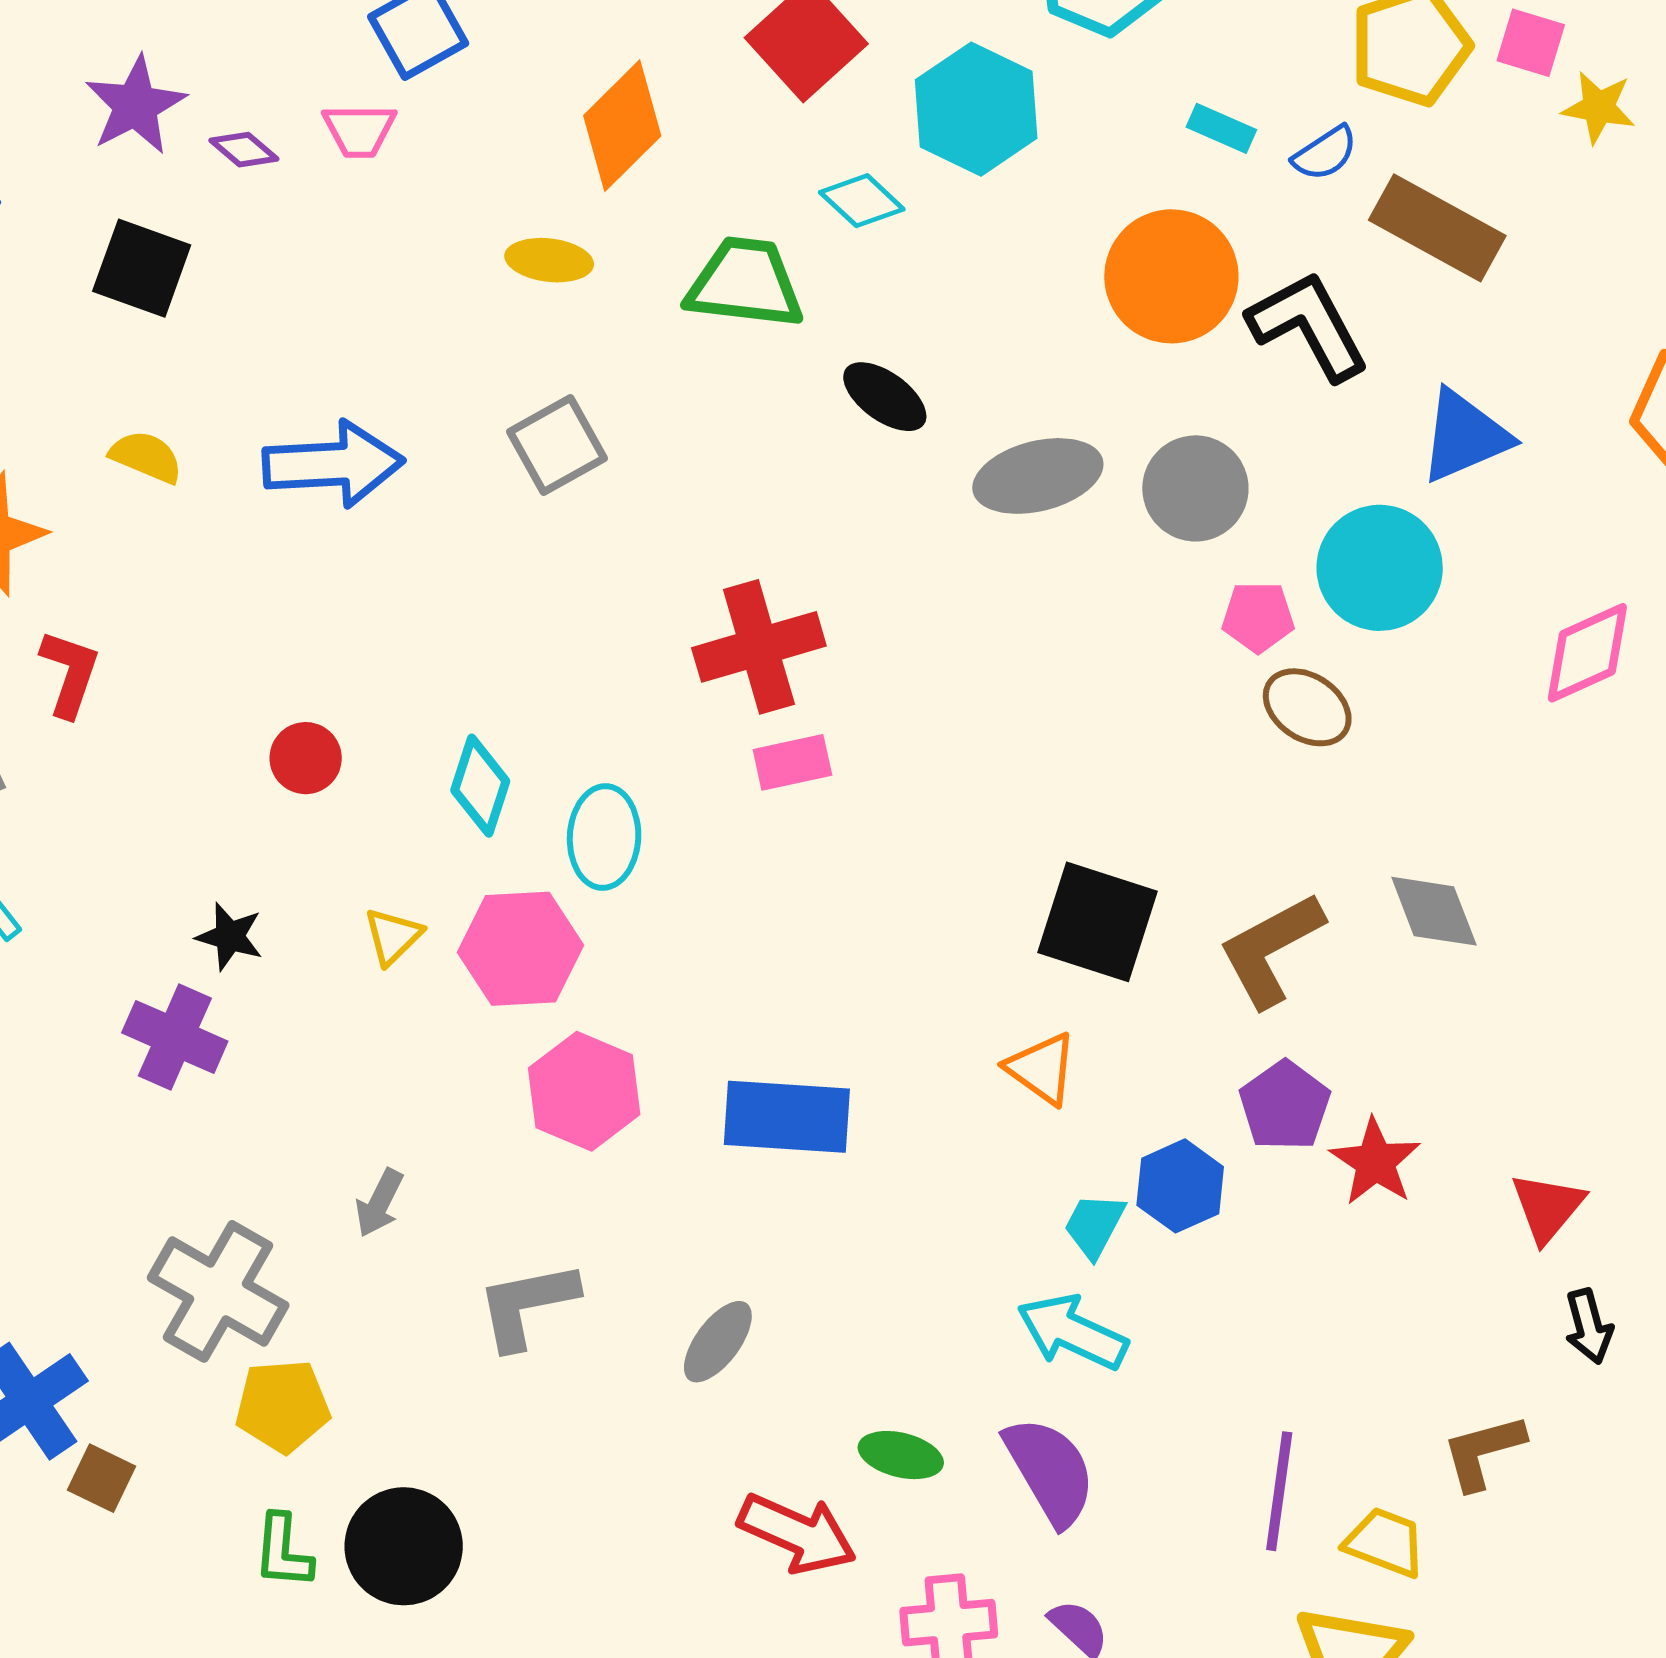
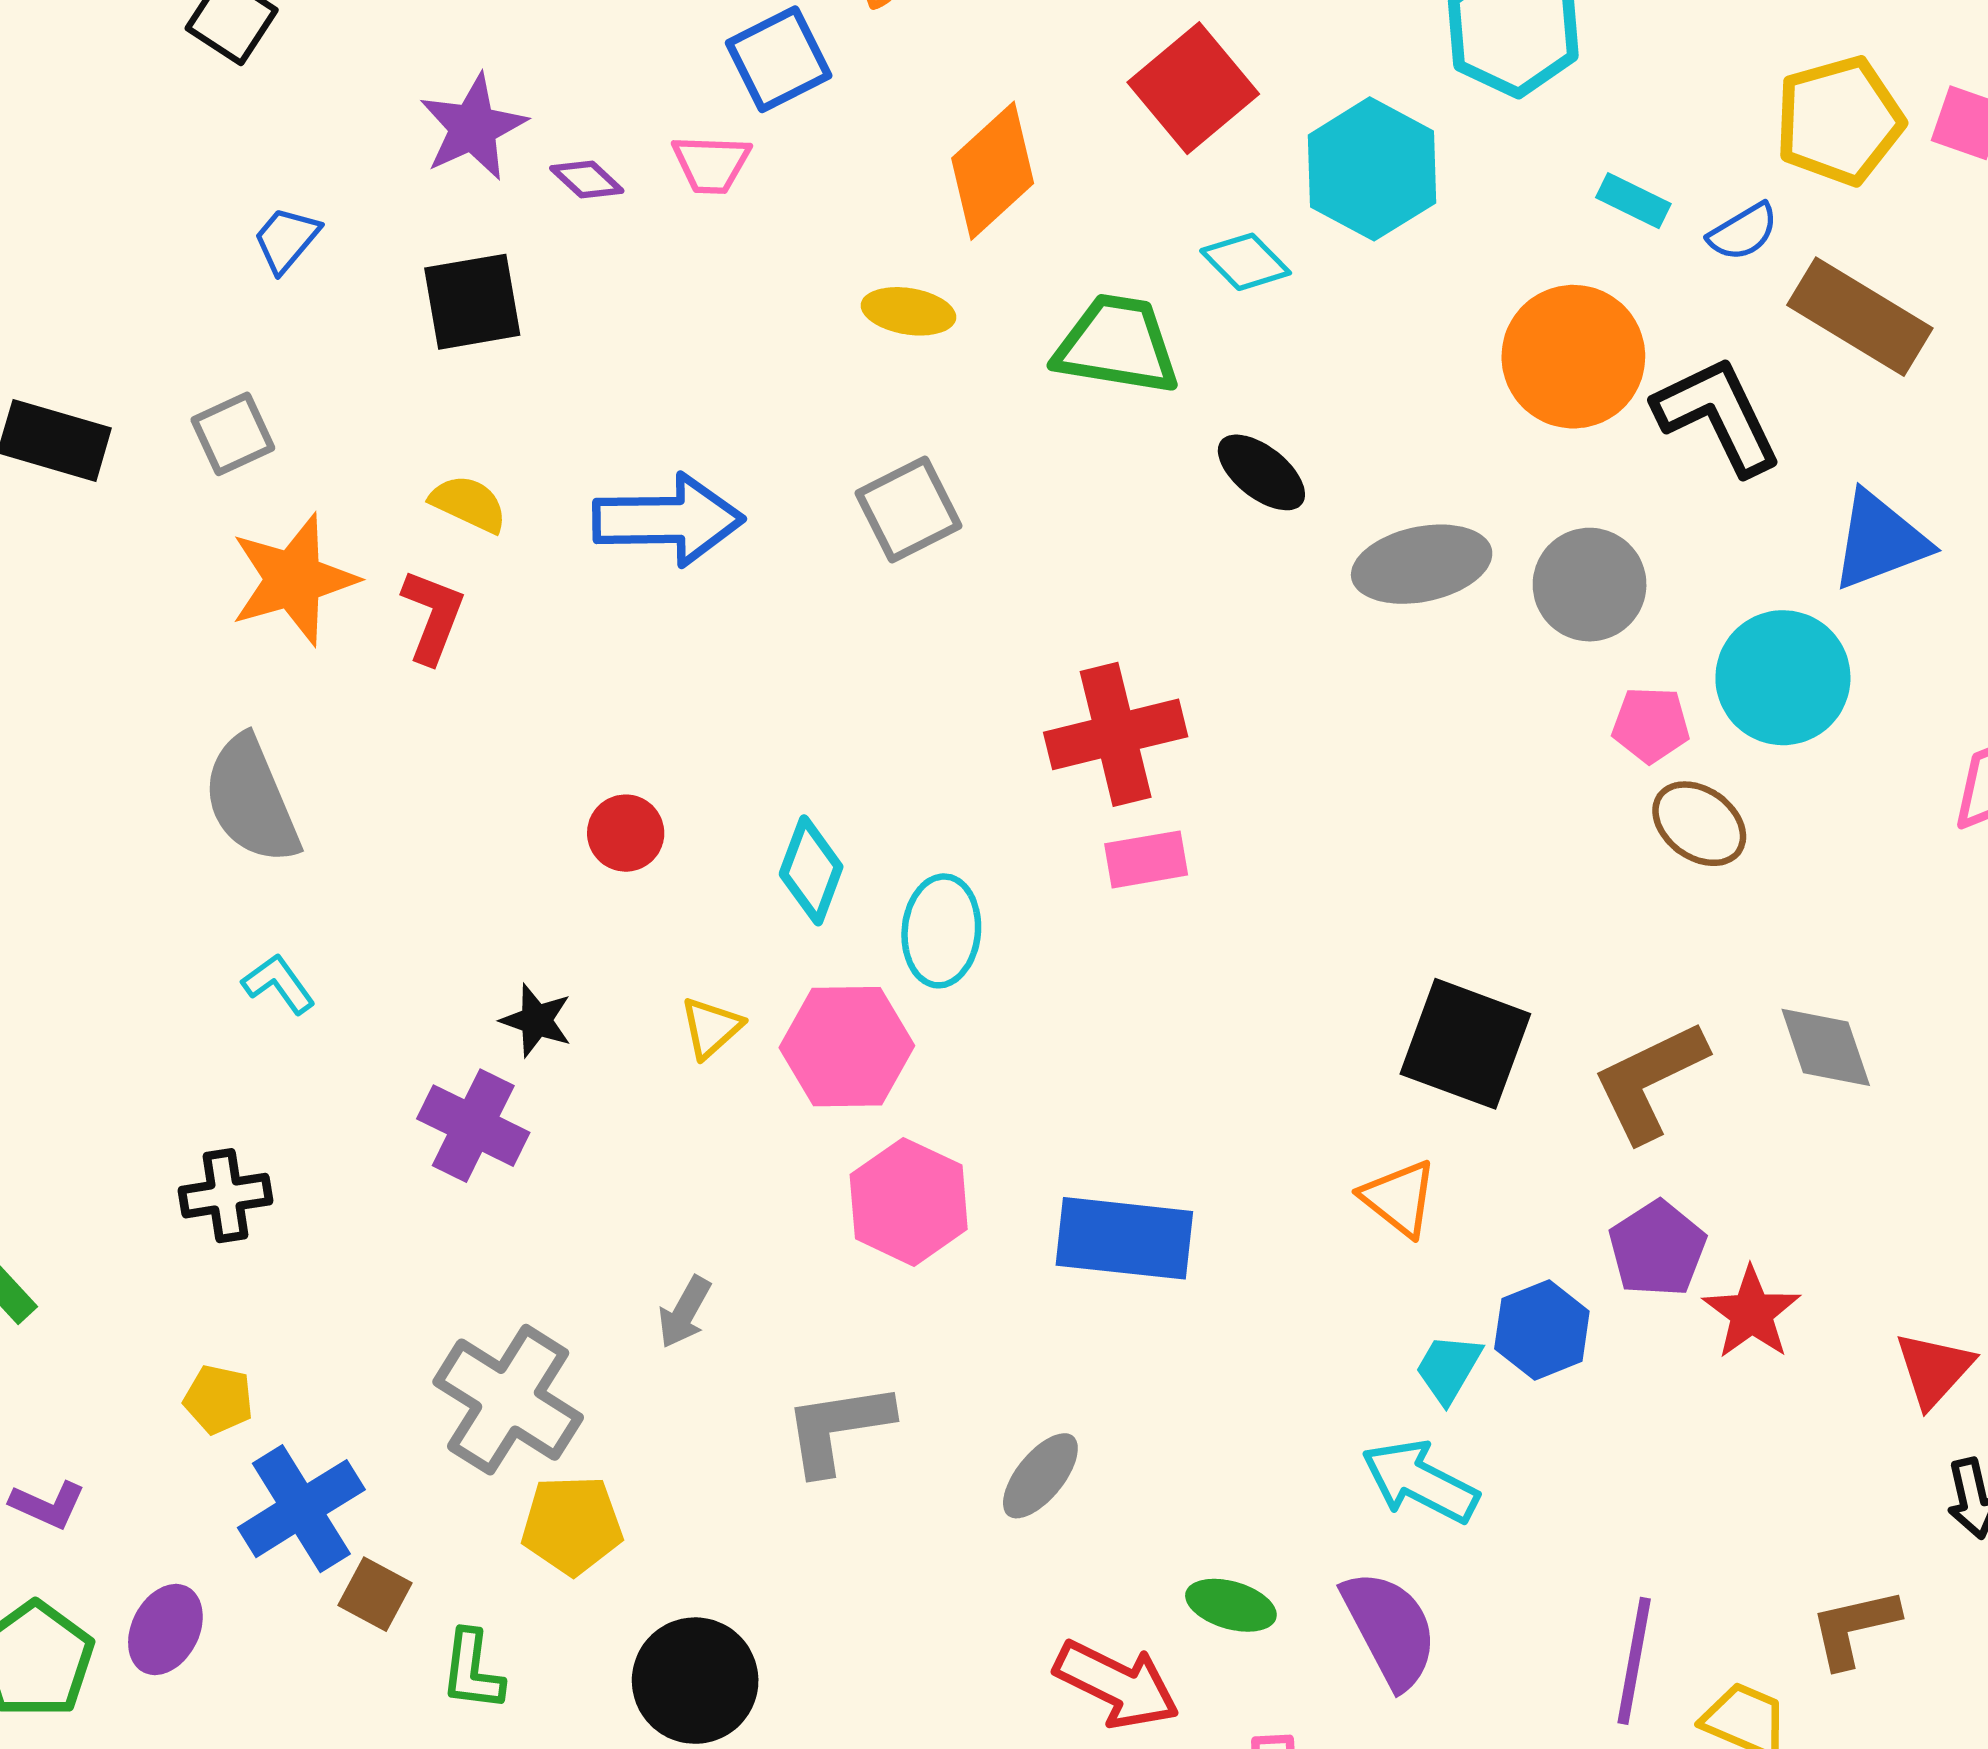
black square: (142, 268) -> (472, 302), turned -32
red L-shape: (70, 673) -> (433, 616), moved
green L-shape: (283, 1551) -> (472, 1670), moved

